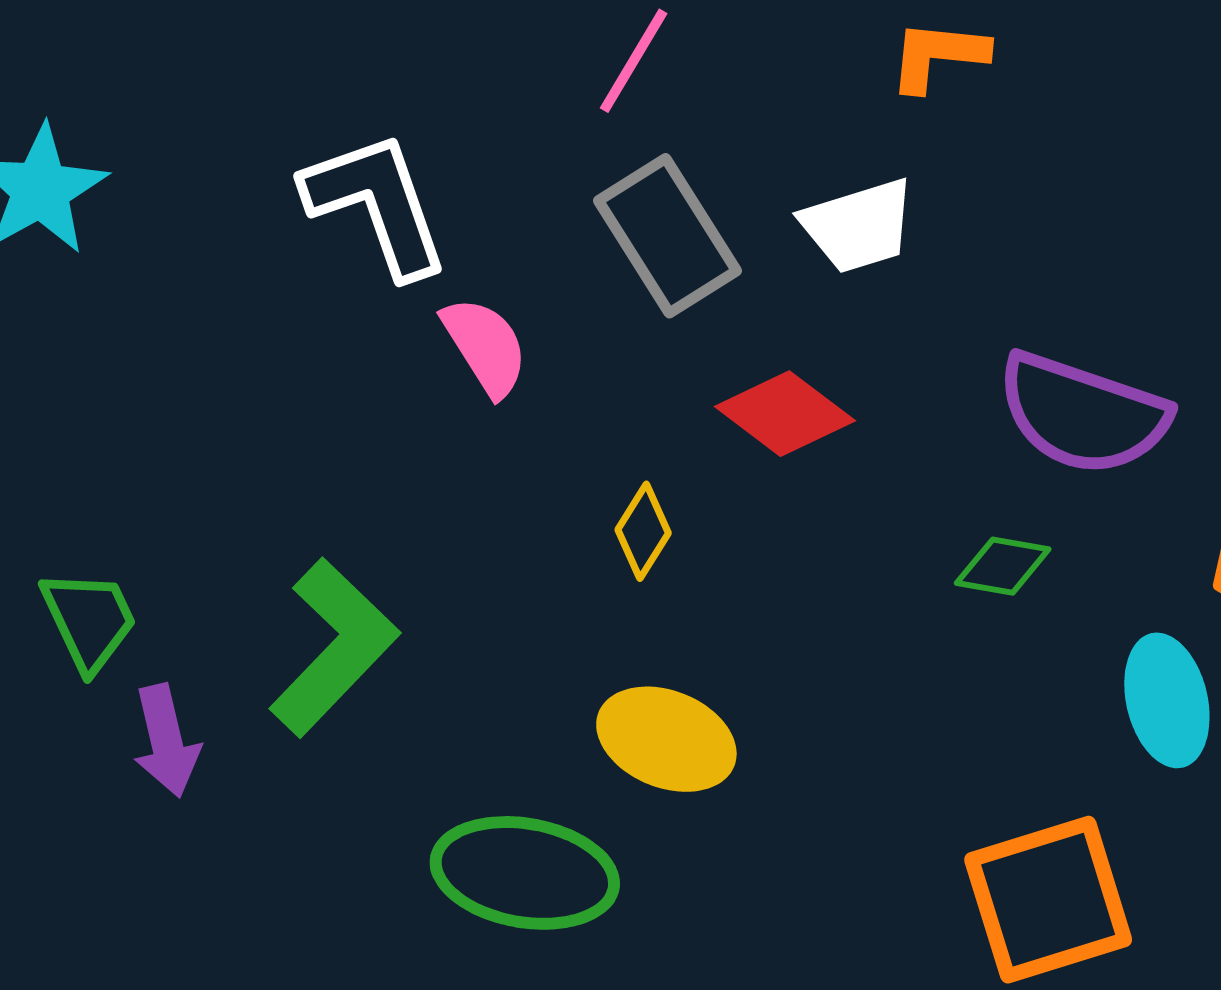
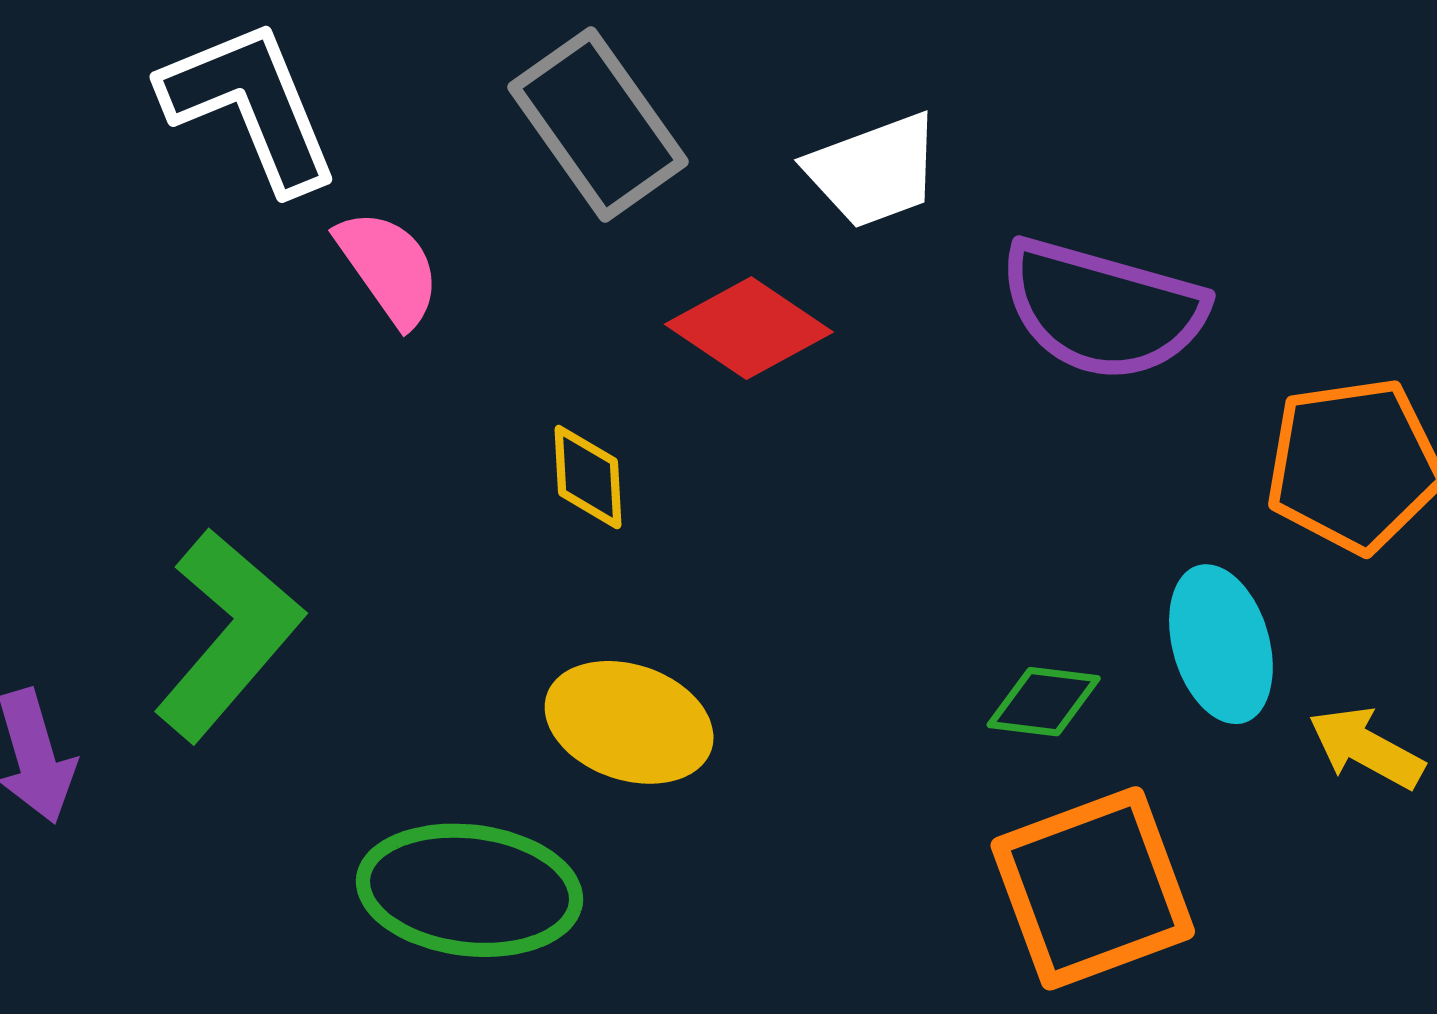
white trapezoid: (858, 226) -> (874, 171), moved
yellow diamond: (643, 531) -> (588, 477), turned -32
green diamond: (1003, 566) -> (1044, 702), moved

